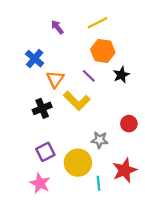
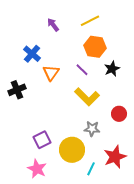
yellow L-shape: (77, 101) -> (87, 97), moved
black cross: (42, 108) -> (17, 90), moved
cyan line: (99, 183) -> (91, 169), turned 32

